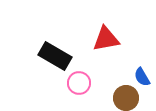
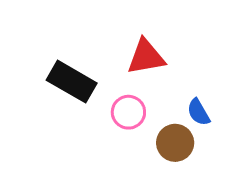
pink circle: (79, 83) -> (128, 112), moved

